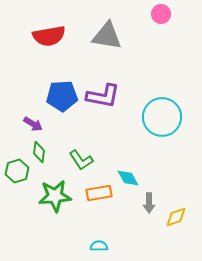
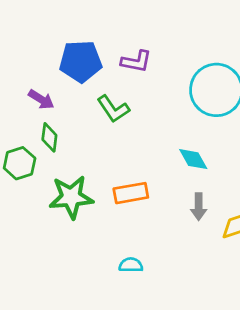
purple L-shape: (103, 96) -> (136, 61), size x0.7
green L-shape: (81, 160) -> (113, 109), moved
cyan diamond: (128, 178) -> (193, 159), moved

